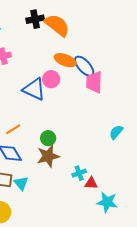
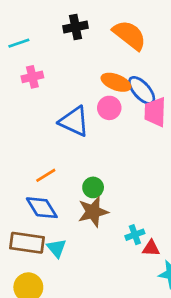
orange semicircle: (57, 25) -> (129, 35), moved
pink circle: (51, 79) -> (109, 108), moved

